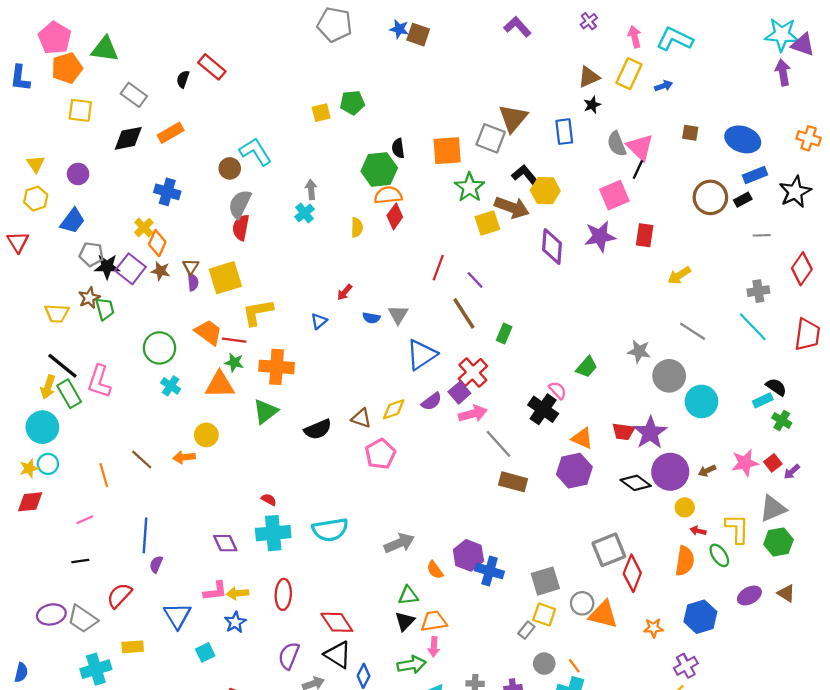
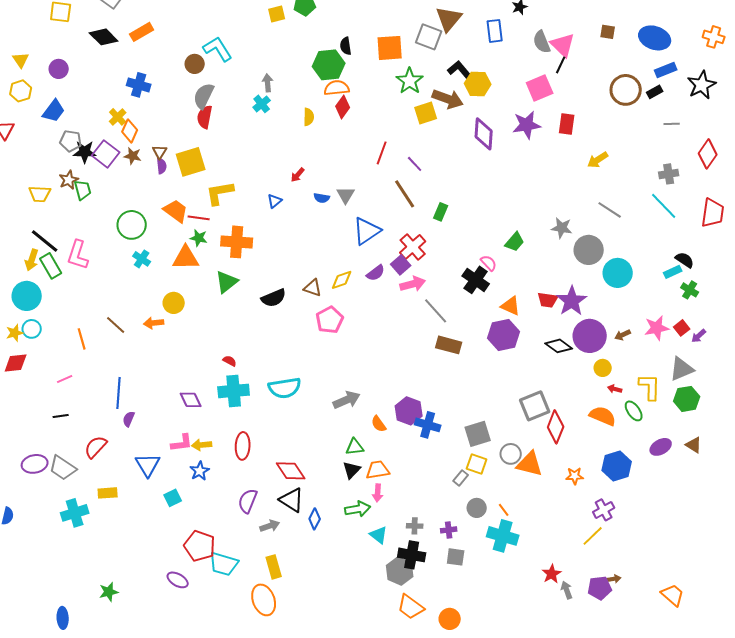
black diamond: (128, 138) -> (104, 37), turned 56
orange semicircle: (685, 561) -> (603, 416), turned -76

